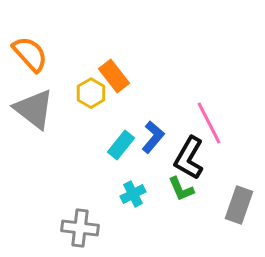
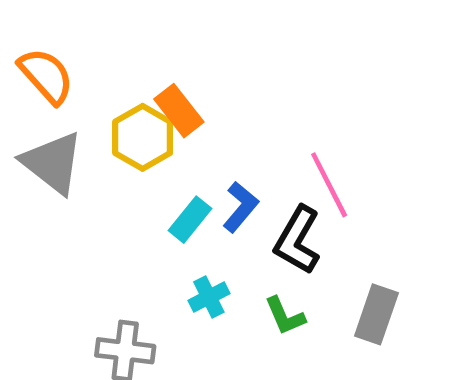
yellow hexagon: (91, 93) -> (143, 137), size x1.4
green L-shape: (181, 189) -> (285, 316), moved

